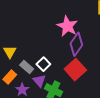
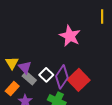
purple diamond: (76, 44) -> (62, 77), moved
purple triangle: (39, 81) -> (25, 67), moved

